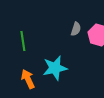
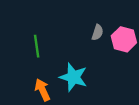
cyan star: (55, 68) -> (73, 77), turned 30

